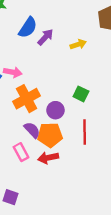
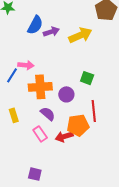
purple arrow: (45, 37) -> (51, 32), turned 35
yellow arrow: (78, 44) -> (80, 35), size x1.6
orange cross: (27, 99) -> (40, 87), turned 30
orange pentagon: (50, 135) -> (78, 125), moved

